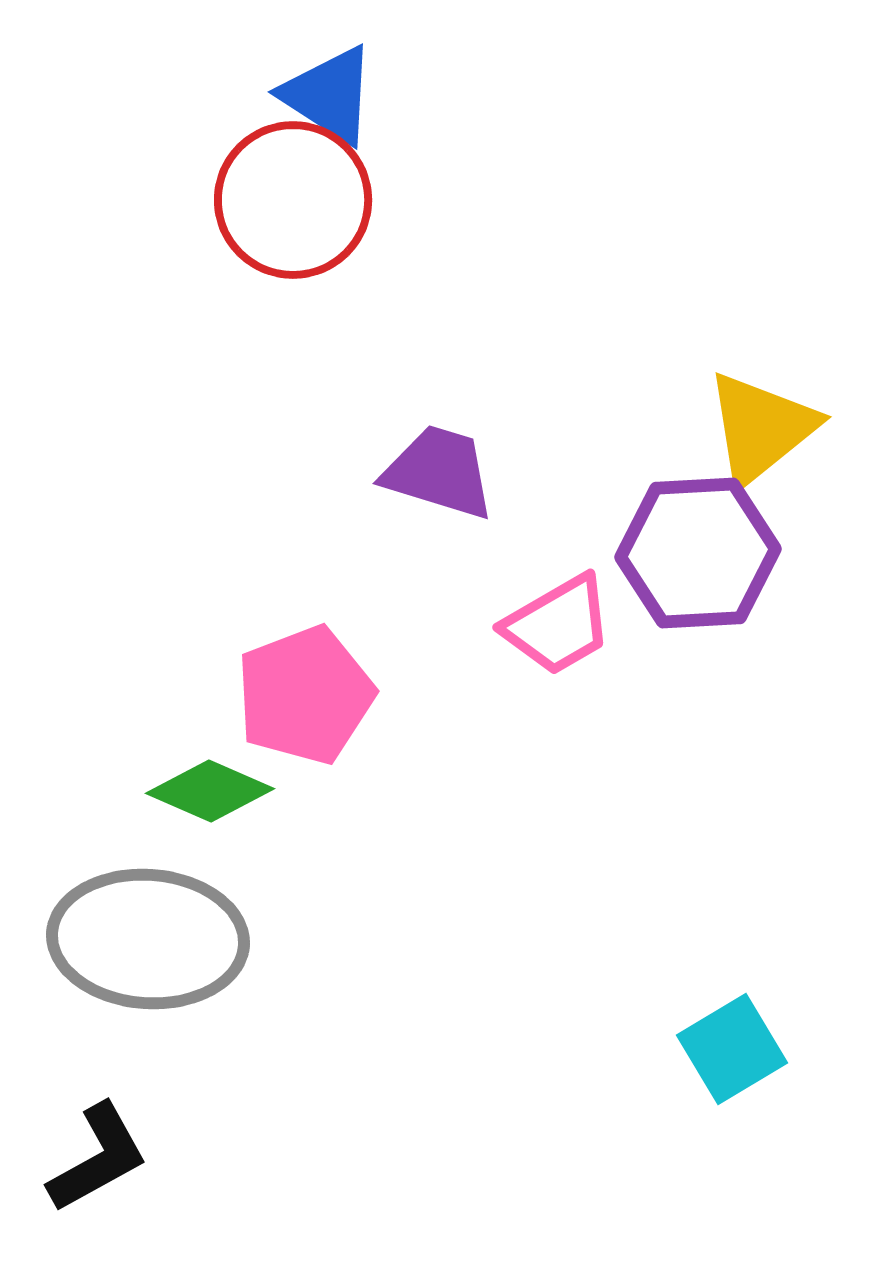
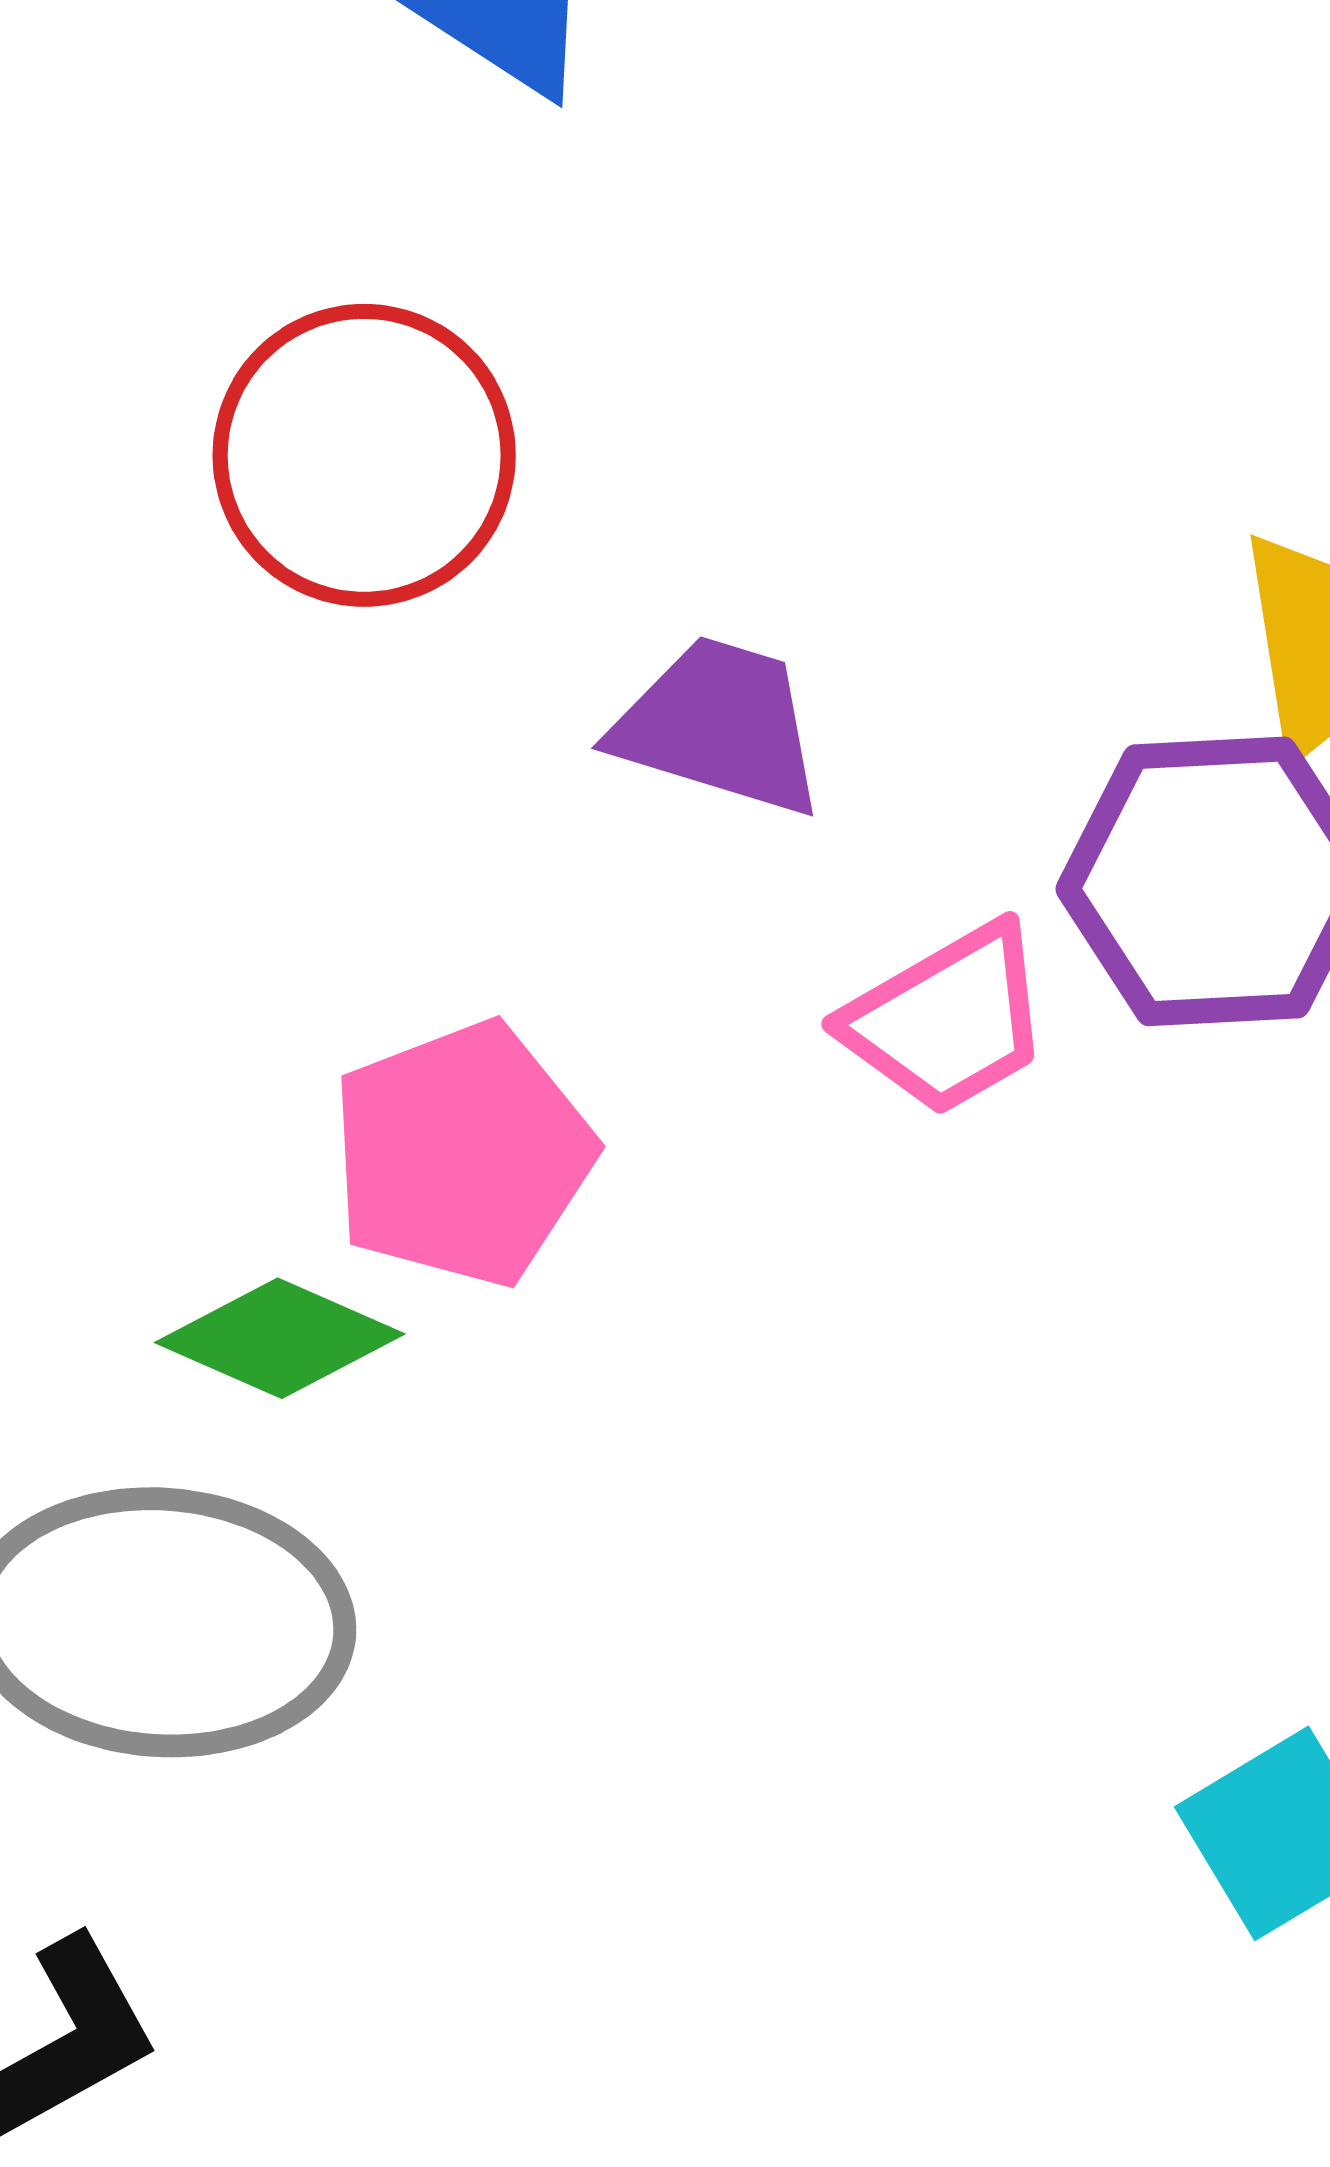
red circle: (293, 200) -> (364, 455), moved

